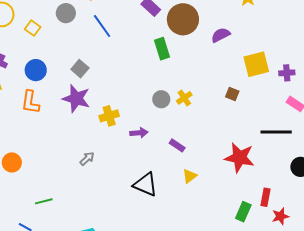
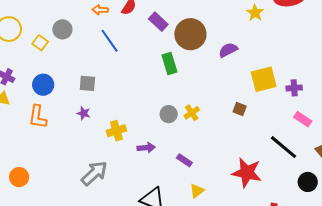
gray circle: (66, 13) -> (62, 29), moved
gray square: (80, 69) -> (87, 83), turned -36
purple star: (76, 99) -> (84, 113), size x0.5
black line: (276, 132) -> (283, 147), turned 40
gray arrow: (87, 159) -> (94, 173), size x1.8

